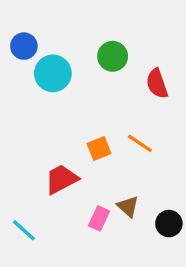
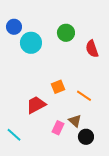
orange line: (140, 143) -> (84, 96), moved
black circle: (169, 224) -> (86, 137), moved

